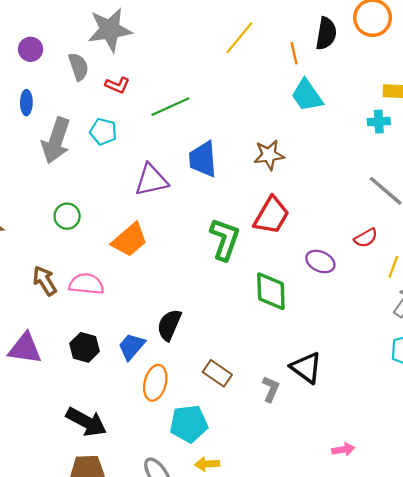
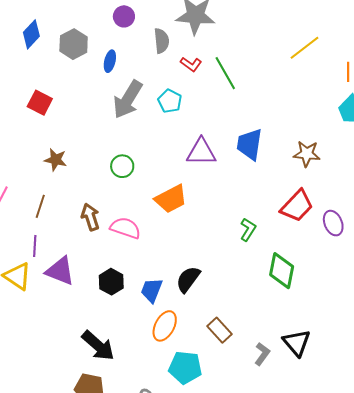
green line: (170, 107) -> (225, 73), moved, turned 72
green L-shape: (225, 239) -> (248, 230), moved, size x0.6
purple ellipse: (320, 261) -> (333, 223), moved, turned 30
blue trapezoid: (132, 346) -> (152, 290), turned -32

